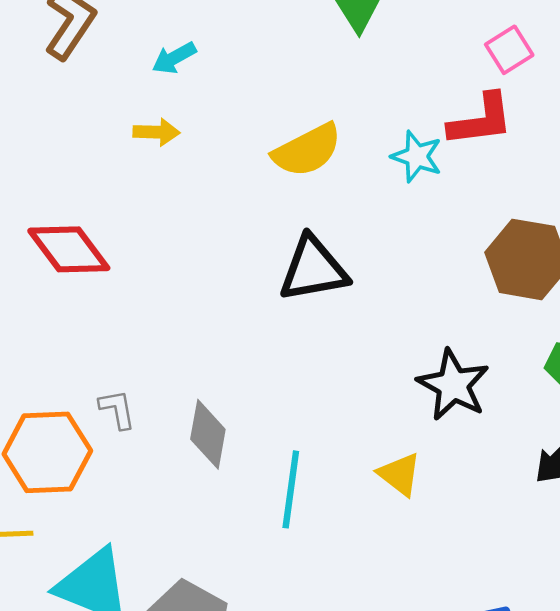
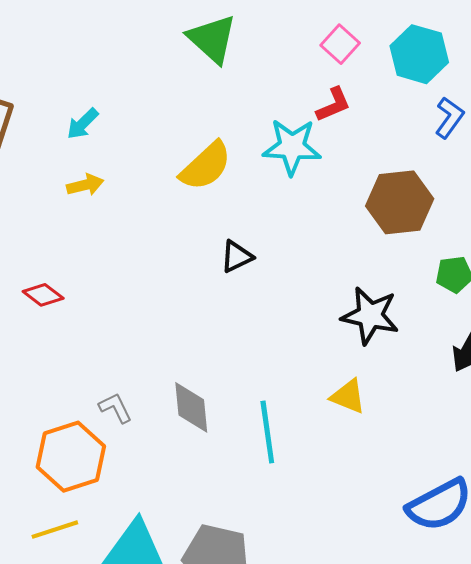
red L-shape: (481, 120) -> (333, 105), size x0.7
cyan star: (417, 156) -> (292, 147), size x1.4
red diamond: (69, 249) -> (43, 295), size x0.6
black triangle: (313, 269) -> (237, 257), size x0.6

